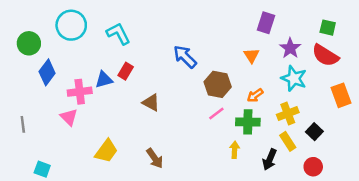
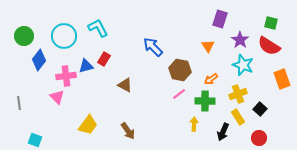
cyan circle: (71, 25) -> (64, 36), moved

